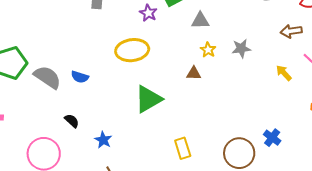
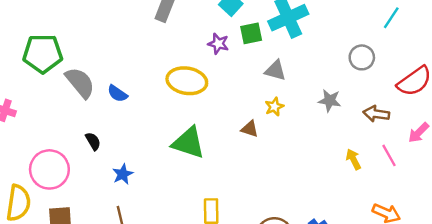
purple star: (148, 13) -> (218, 44), turned -30
gray star: (241, 48) -> (330, 101), moved
green triangle: (148, 99) -> (188, 143), turned 32

